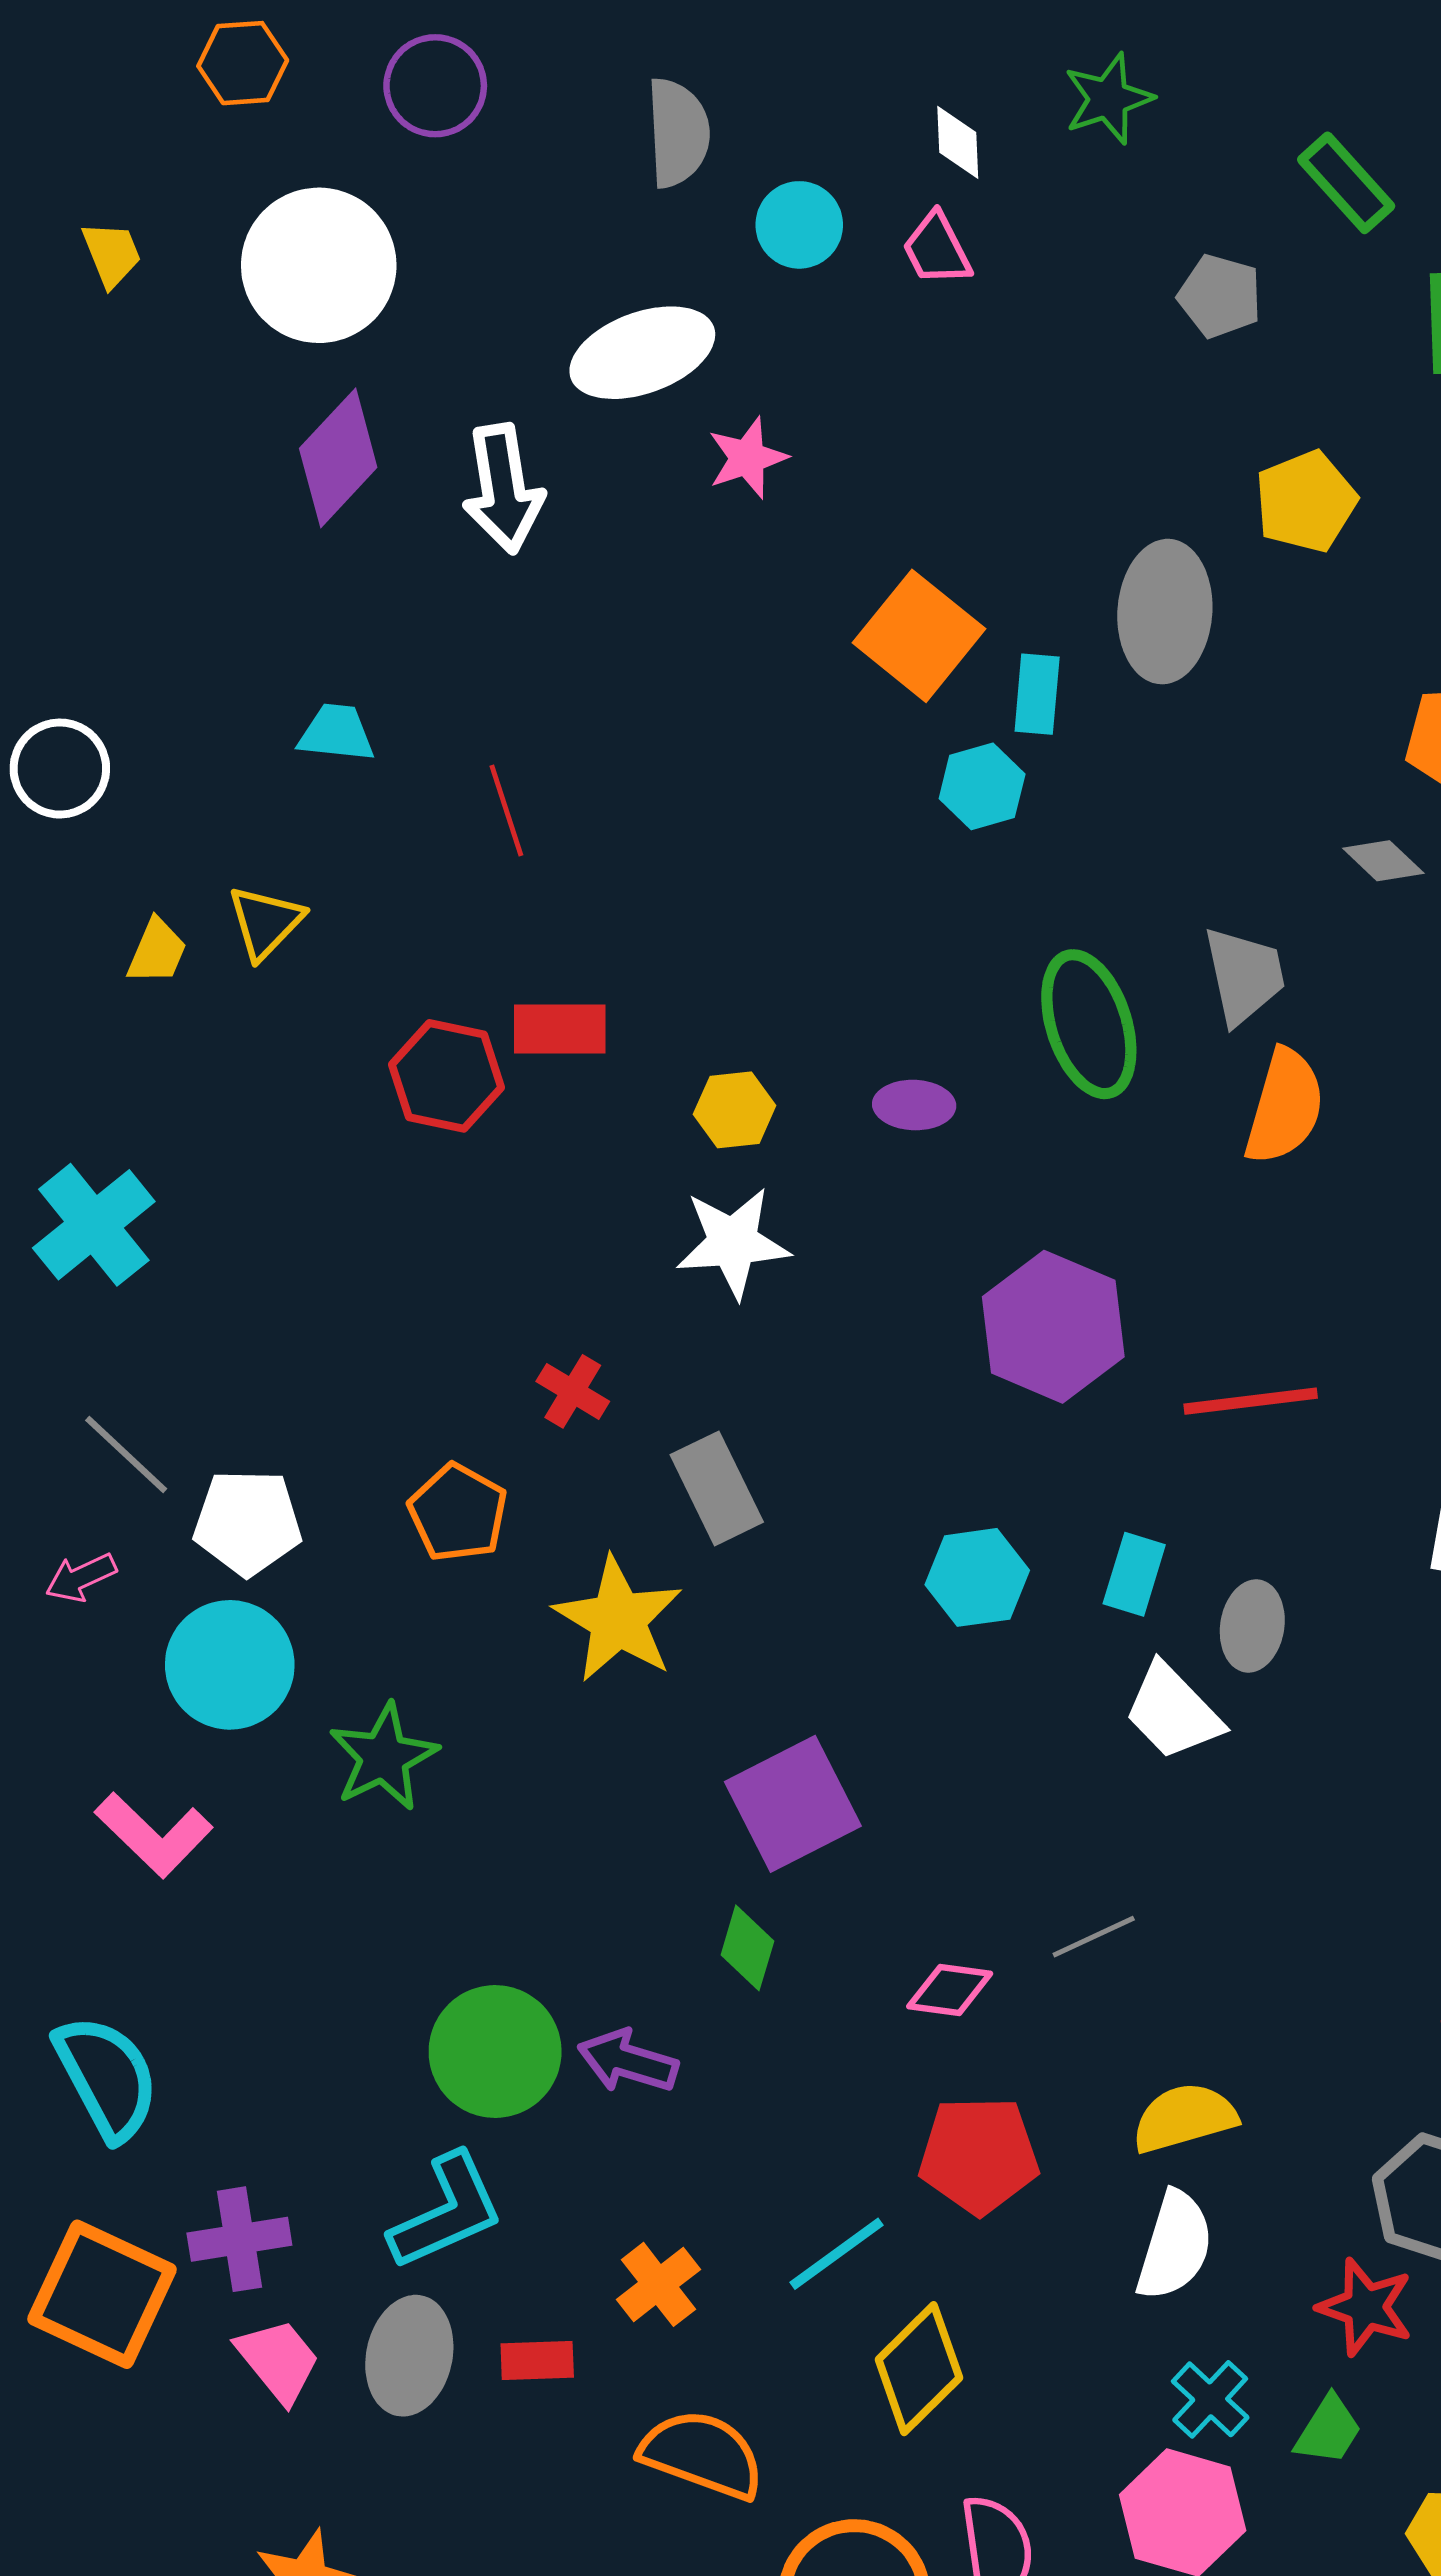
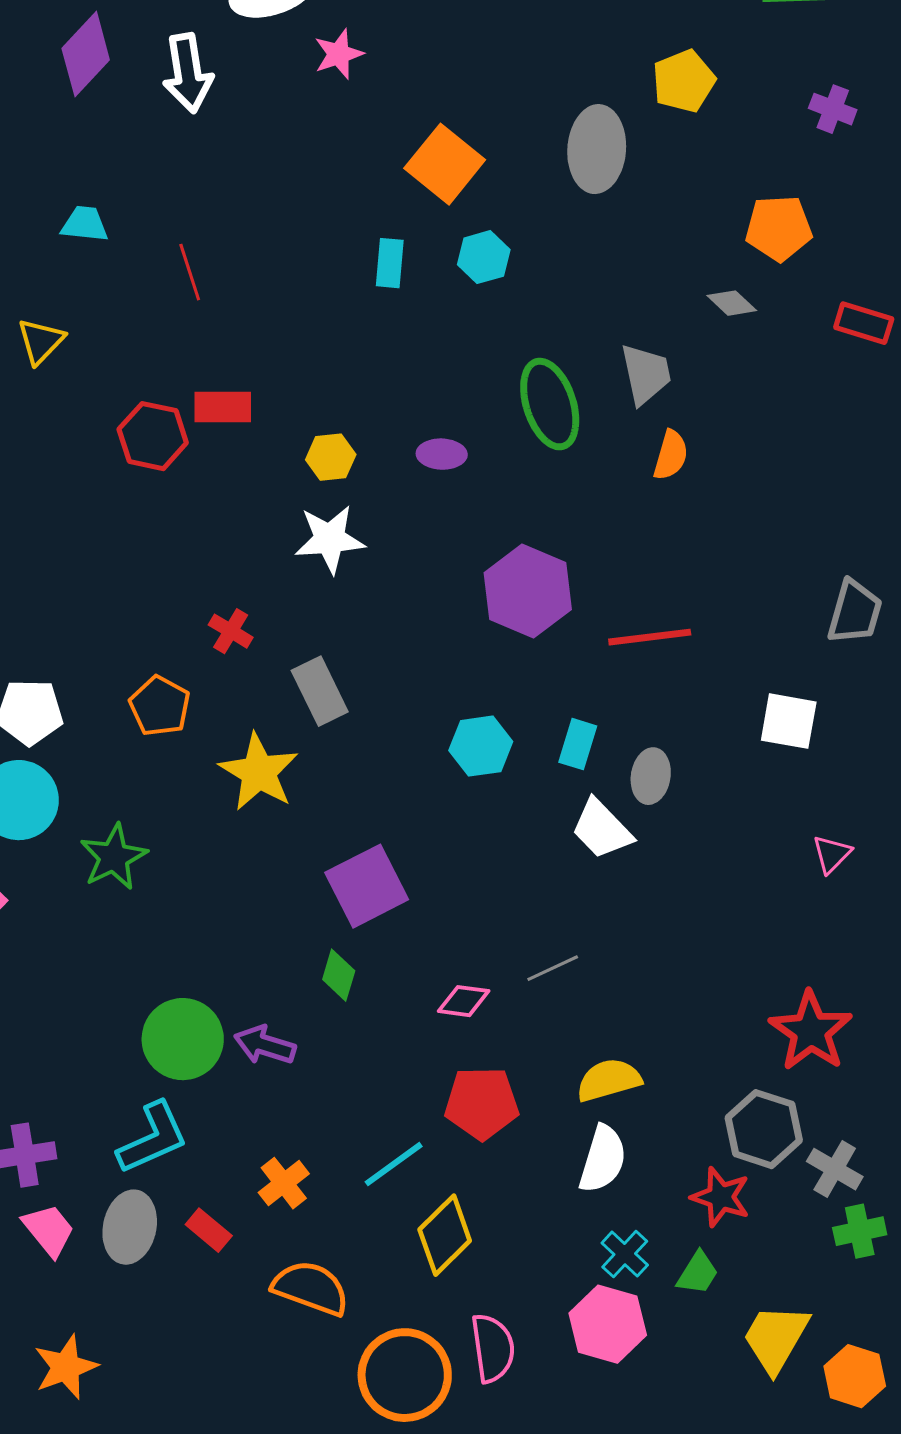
cyan rectangle: (1037, 694) -> (390, 263), moved
orange semicircle: (1285, 1107) -> (671, 455), size x0.7
red rectangle: (537, 2361) -> (209, 1230), turned 42

